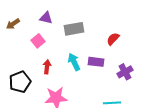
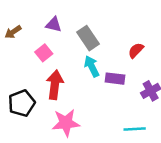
gray rectangle: (74, 29) -> (88, 38), turned 66
cyan arrow: (74, 62) -> (92, 66), moved
red arrow: (47, 67) -> (55, 85), size x1.6

